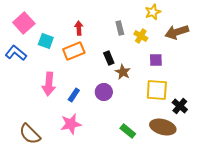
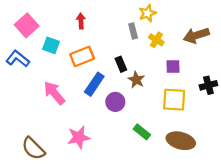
yellow star: (153, 12) -> (147, 13), moved
red arrow: (79, 28) -> (81, 21), moved
pink arrow: (49, 84) -> (54, 93), turned 135
blue rectangle: (74, 95) -> (94, 84), moved, size x1.5
black cross: (180, 106) -> (208, 85), moved, turned 35
green rectangle: (128, 131) -> (142, 132), moved

